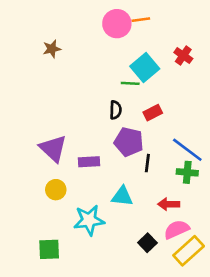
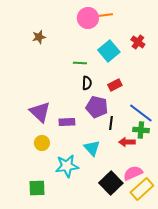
green line: (130, 83) -> (80, 63), moved
cyan triangle: (122, 196) -> (92, 148), turned 42
red arrow: (169, 204) -> (127, 142), moved
black square: (147, 243) -> (111, 183), size x1.6

